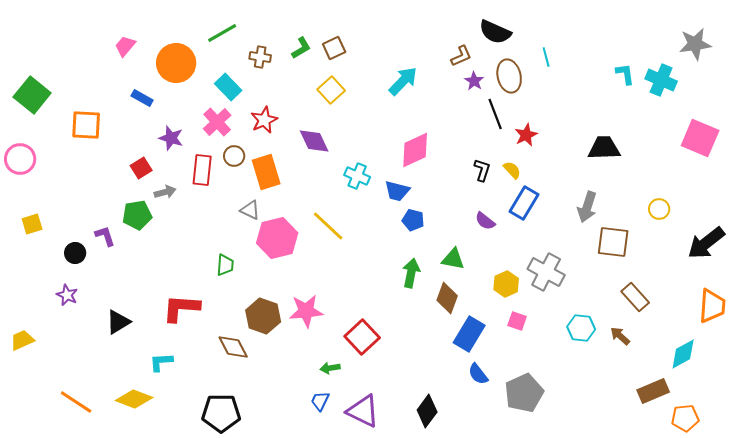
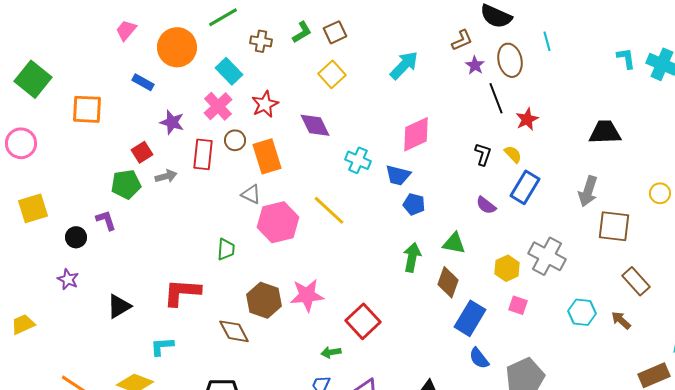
green pentagon: (137, 215) -> (126, 184), moved
yellow square: (32, 224) -> (33, 208), size x1.4

